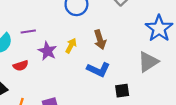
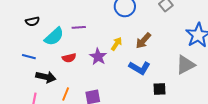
brown arrow: (100, 40) -> (143, 41), turned 54
purple star: (47, 51) -> (98, 57), moved

